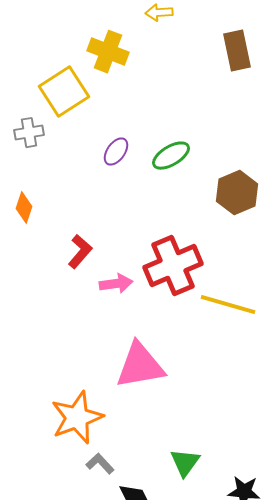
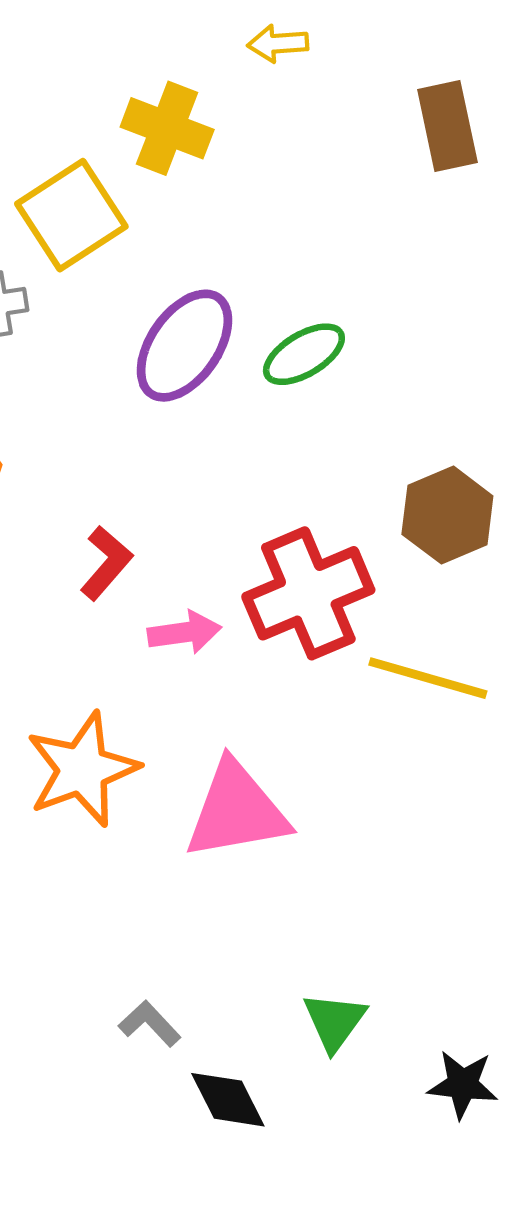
purple ellipse: (116, 152) -> (184, 346), size x1.8
brown hexagon: (237, 193) -> (447, 515), moved
orange star: (77, 418) -> (82, 769), moved

